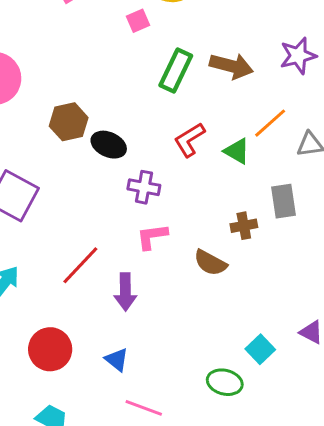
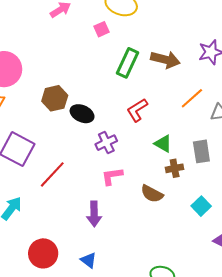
green triangle: (237, 151) -> (163, 144), moved
purple cross: (144, 187) -> (106, 143), turned -35
red line: (80, 265) -> (52, 174), moved
cyan square: (260, 349) -> (201, 206), moved

